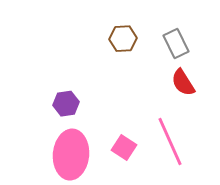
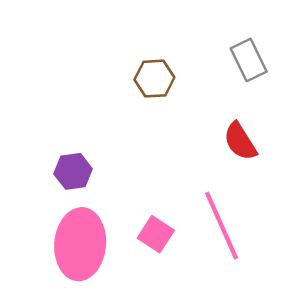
gray rectangle: (176, 44) -> (249, 60), moved

